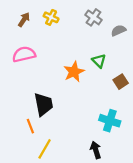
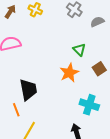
orange star: (74, 72) -> (69, 73), moved

